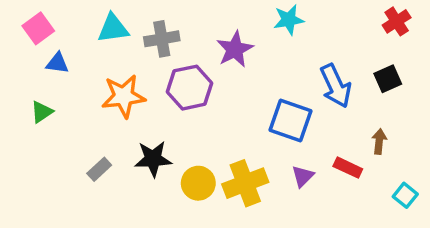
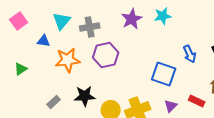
cyan triangle: (113, 28) -> (62, 21), turned -42
purple star: (235, 49) -> (132, 19), moved
blue triangle: (57, 63) -> (44, 41), moved
blue arrow: (336, 86) -> (190, 54), size x0.7

